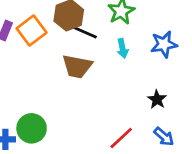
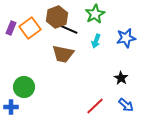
cyan arrow: (123, 48) -> (96, 41), turned 32
green circle: (32, 128) -> (24, 87), moved

